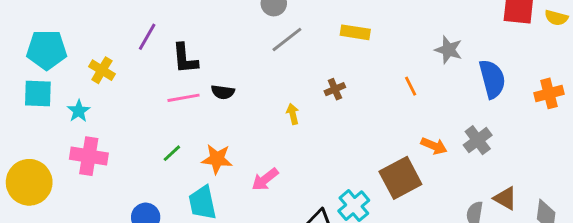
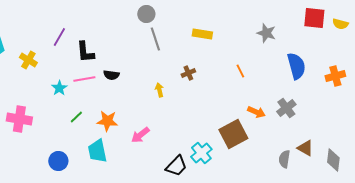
gray line: (287, 40) -> (155, 39), turned -70
gray star: (449, 50) -> (266, 33), moved
cyan star: (79, 111) -> (59, 88), moved

